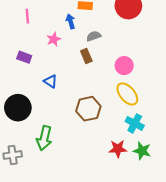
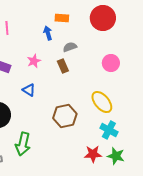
pink star: (54, 39) -> (34, 61), moved
pink circle: (124, 66) -> (111, 63), moved

